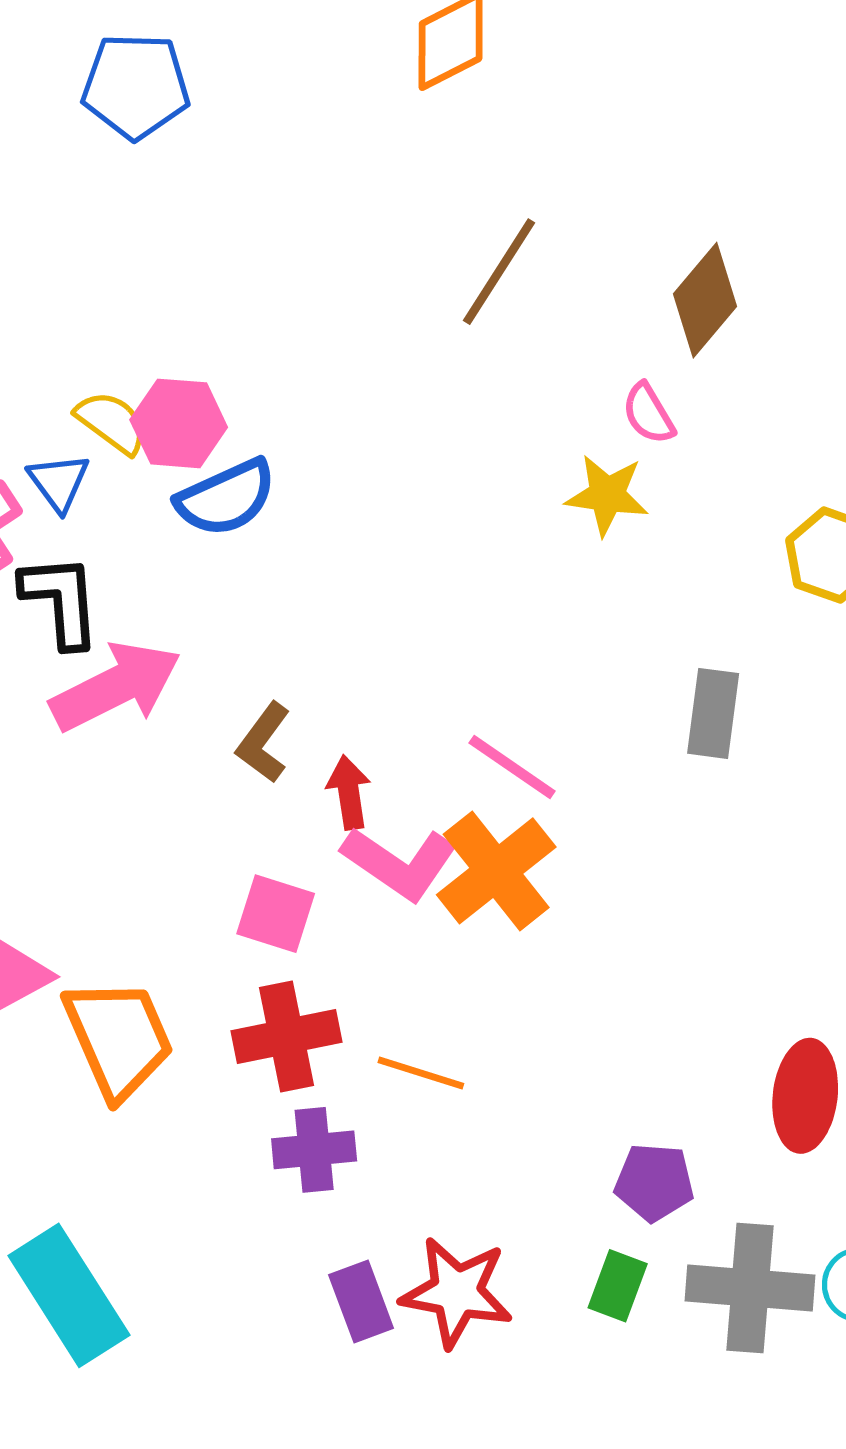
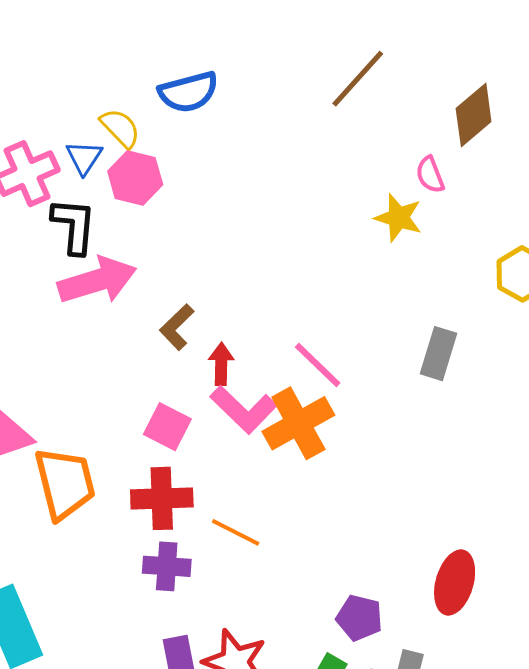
pink hexagon: (179, 423) -> (135, 178), moved
blue semicircle: (226, 498) -> (188, 92), moved

